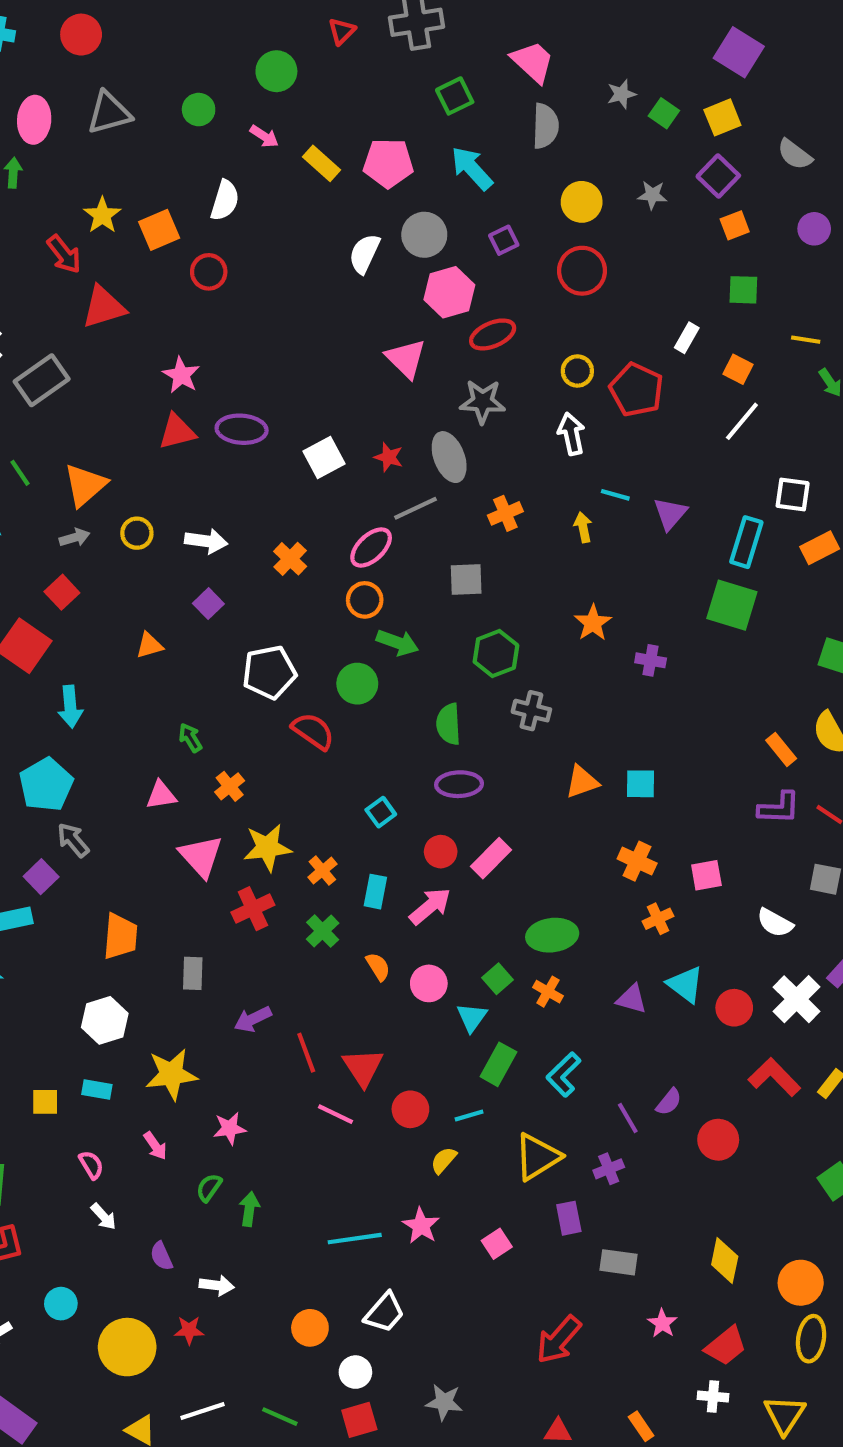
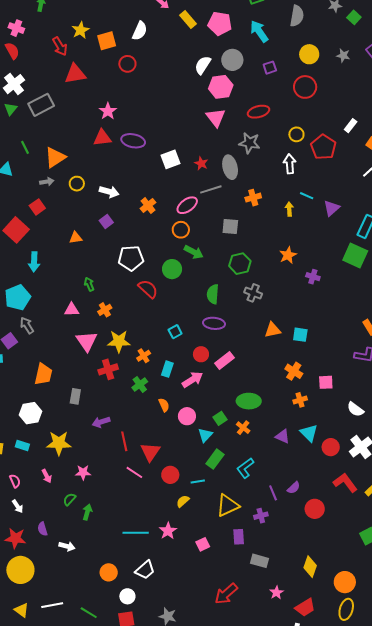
pink hexagon: (449, 292) -> (221, 87), moved
red star: (189, 1330) -> (15, 538), moved, size x1.5

